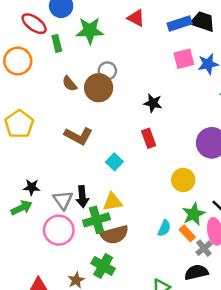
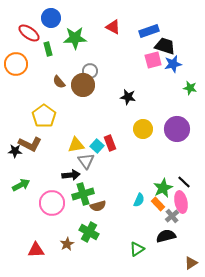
black trapezoid: (203, 21) -> (165, 46), moved
yellow pentagon: (19, 124) -> (44, 116), moved
brown L-shape: (78, 136) -> (30, 144), moved
red rectangle: (149, 138) -> (110, 143), moved
yellow circle: (183, 180) -> (143, 129), moved
black star: (32, 187) -> (15, 151), moved
black arrow: (82, 197) -> (71, 175), turned -90
gray triangle: (63, 200) -> (86, 161), moved
yellow triangle: (113, 202) -> (76, 145), moved
brown semicircle: (114, 235) -> (98, 206), size x0.7

